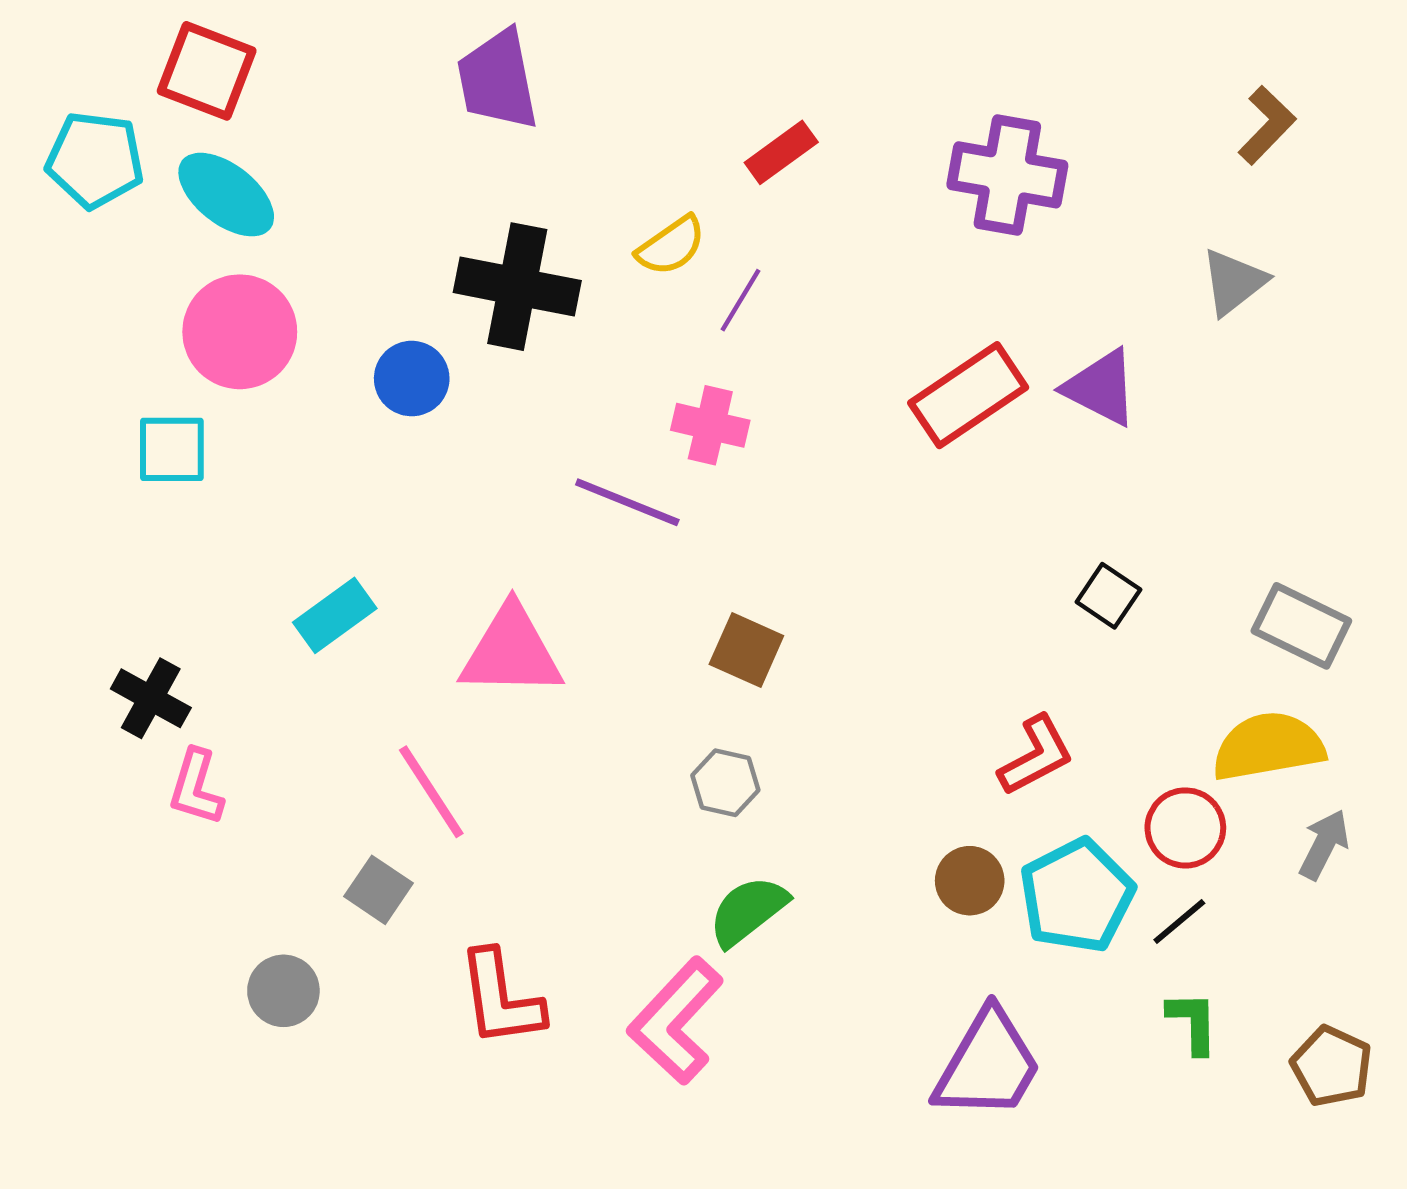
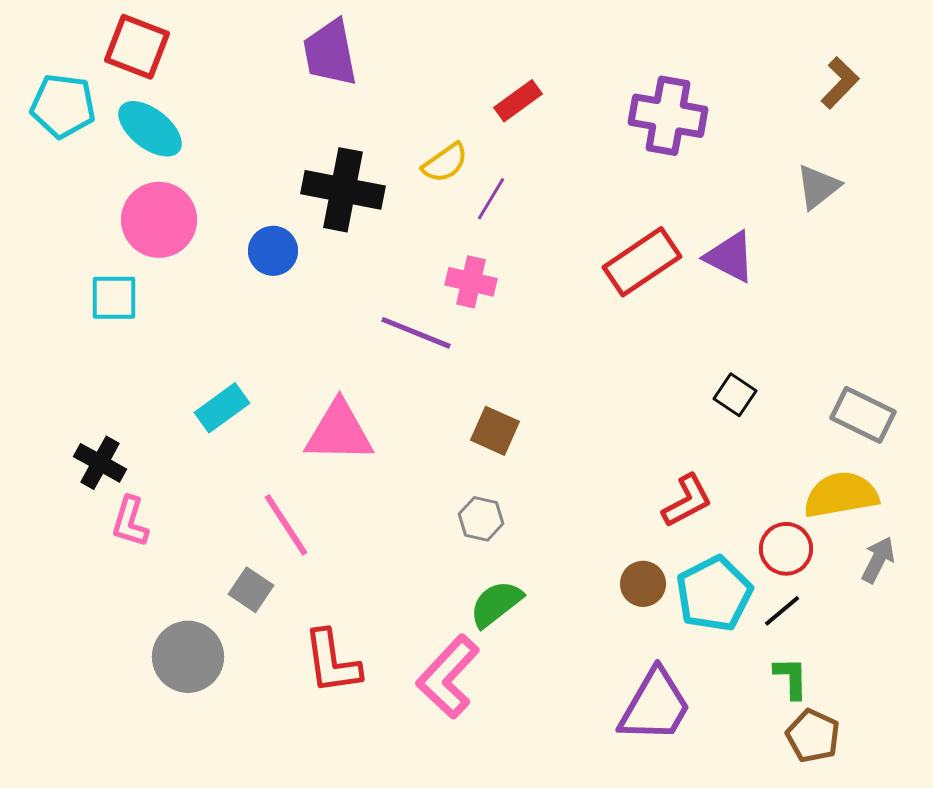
gray circle: (283, 991) -> (188, 657), size x1.5
brown pentagon: (1332, 1066) -> (813, 736), moved

